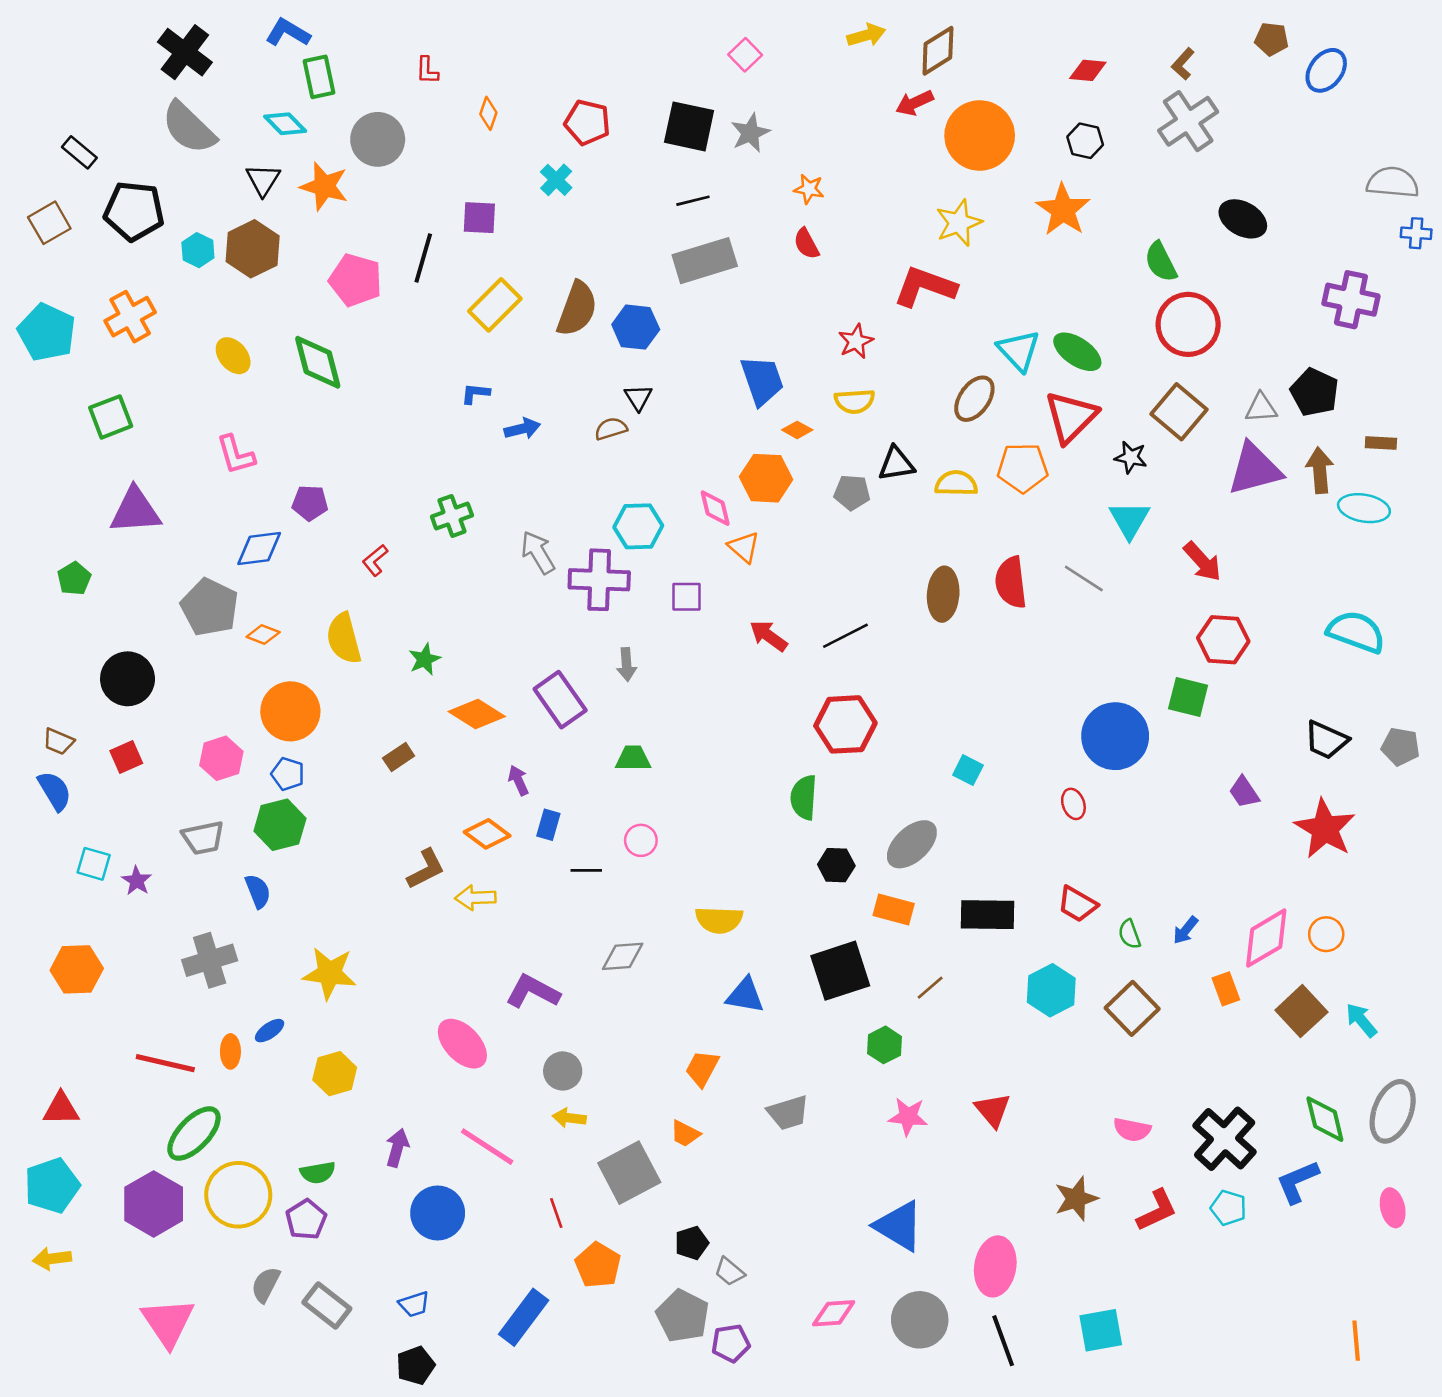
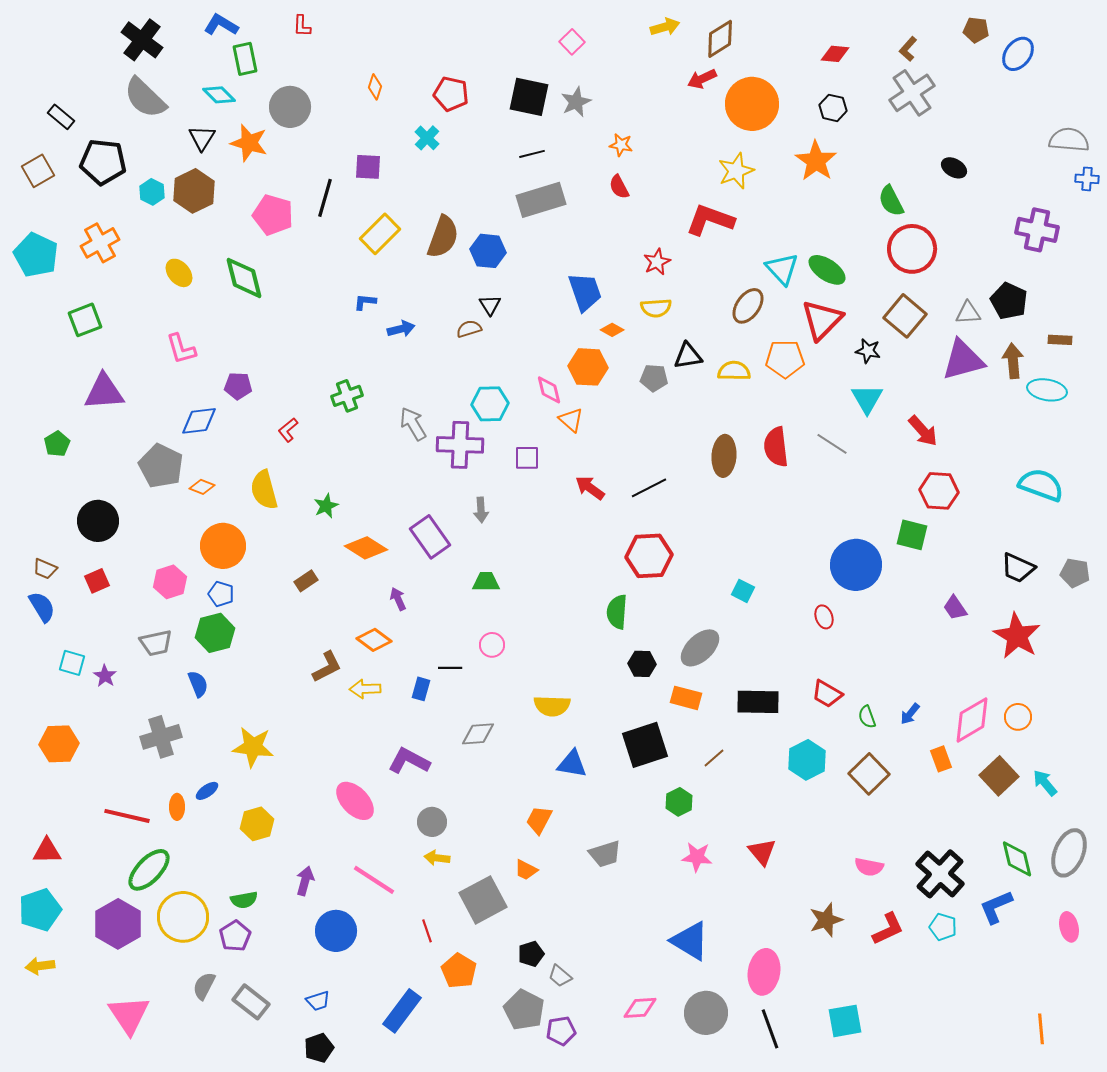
red L-shape: (427, 70) -> (302, 26), moved
black ellipse: (1243, 219) -> (954, 168), size x0.7
blue rectangle: (548, 825) -> (421, 689), moved

